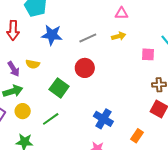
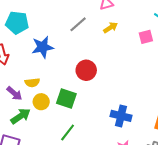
gray line: (88, 38) -> (78, 24), moved
yellow circle: (23, 111) -> (41, 102), moved

